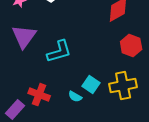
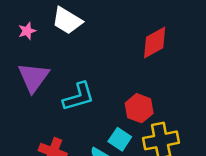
red hexagon: (131, 46) -> (139, 108), moved

